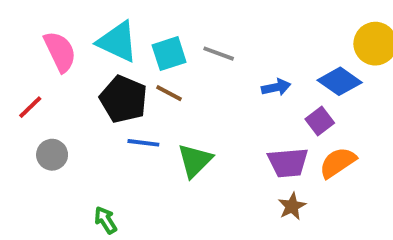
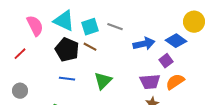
blue arrow: (276, 87) -> (144, 44), size x1.5
blue line: (143, 143) -> (67, 79), moved
gray circle: (52, 155) -> (20, 91), moved

